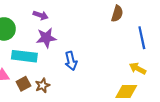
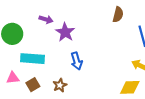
purple star: (46, 38) -> (65, 32), moved, turned -30
brown star: (43, 85) -> (60, 85), moved

